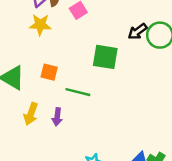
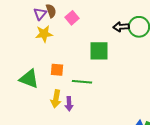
black arrow: (137, 31) -> (121, 27), turned 42
yellow arrow: (31, 114) -> (56, 99), moved

